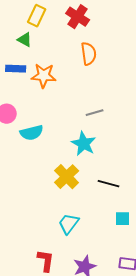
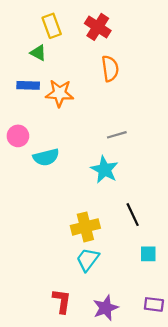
yellow rectangle: (37, 16) -> (52, 26), turned -45
yellow cross: (67, 177) -> (85, 227), moved, turned 30
black line: (109, 184) -> (133, 215), turned 50

